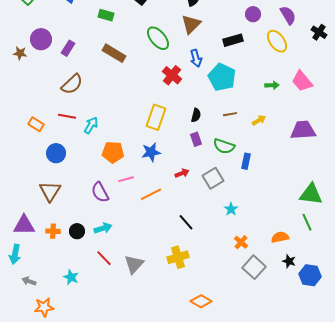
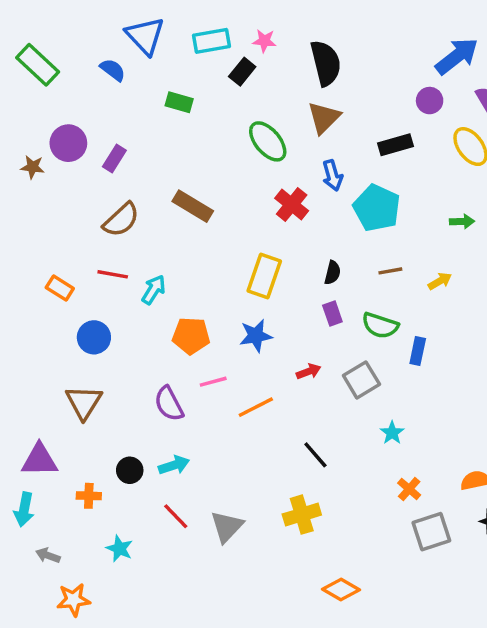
brown rectangle: (114, 53) -> (193, 206), moved
orange cross: (53, 231) -> (89, 496), moved
gray square: (254, 267) -> (431, 532), turned 30

